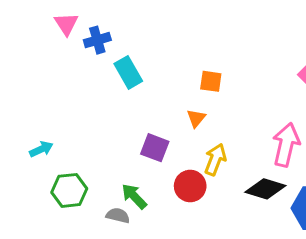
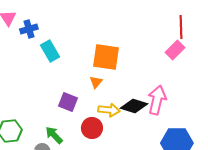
orange square: (211, 81) -> (106, 57), size x1.8
yellow arrow: (215, 159) -> (109, 110), turned 75
black diamond: (265, 189) -> (134, 106), moved

